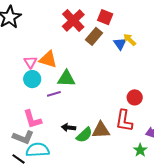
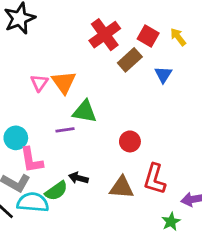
yellow arrow: (130, 40) -> (178, 37), moved
orange triangle: (48, 59) -> (64, 82), turned 30
cyan circle: (32, 79) -> (16, 138), moved
red circle: (135, 97) -> (130, 141), moved
green semicircle: (84, 135) -> (56, 191), moved

